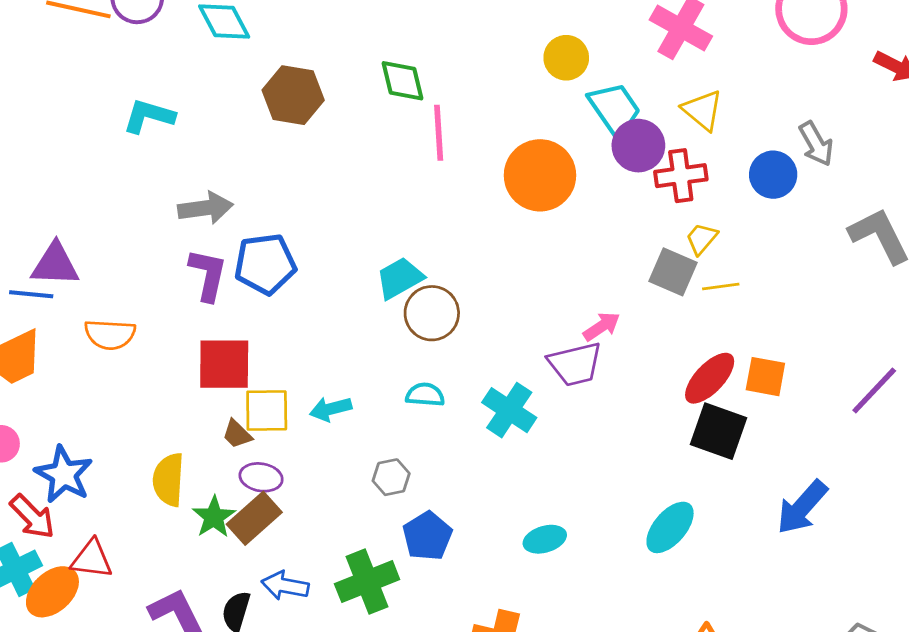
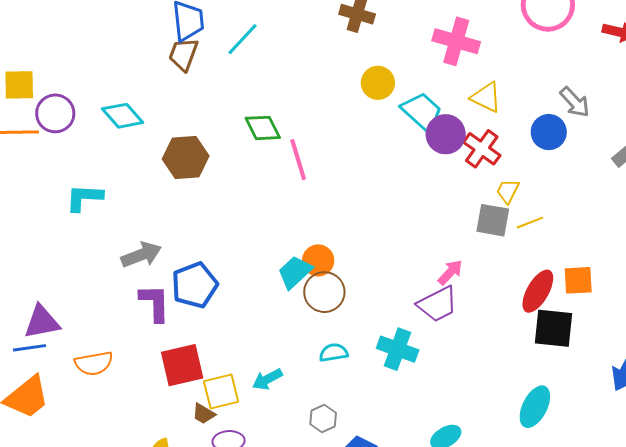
orange circle: (540, 175) -> (318, 260), moved, size x0.6
red cross: (681, 176) -> (482, 149), turned -33

